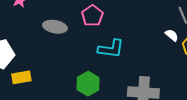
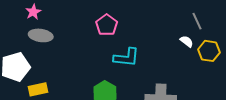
gray ellipse: (55, 27) -> (41, 35), moved

